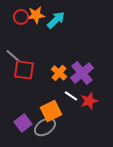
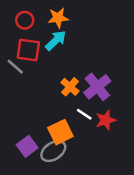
orange star: (36, 15) -> (58, 18), moved
cyan arrow: (56, 20) -> (56, 40), moved
red square: (24, 70) -> (28, 50), moved

